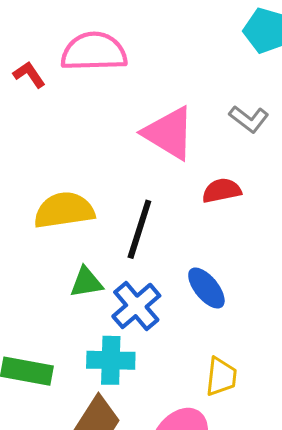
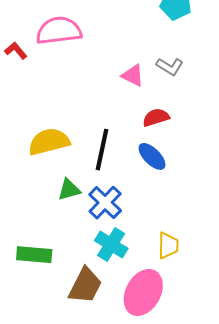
pink triangle: (169, 133) -> (133, 75), moved, size x0.6
blue ellipse: (206, 288) -> (152, 156), moved
cyan cross: (111, 360) -> (111, 245), moved, turned 36

